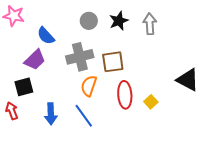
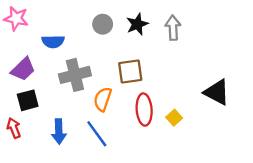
blue semicircle: (46, 36) -> (53, 42), turned -48
gray cross: (80, 57) -> (75, 75), moved
purple trapezoid: (35, 60) -> (23, 69), moved

